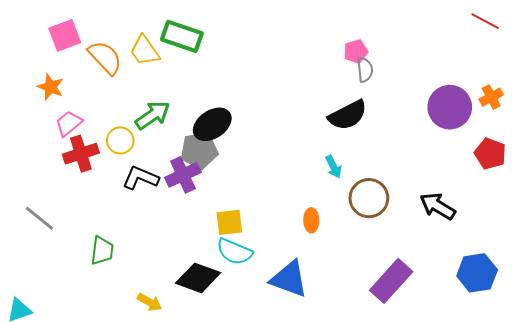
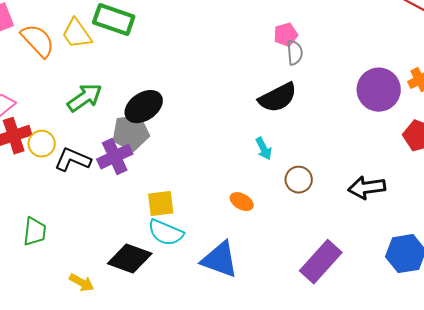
yellow circle: (120, 140) -> (42, 144), moved
brown circle: (369, 198) -> (299, 180), size x0.7
black arrow: (438, 206) -> (367, 188), turned -39
orange ellipse: (311, 220) -> (242, 202), turned -60

